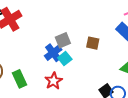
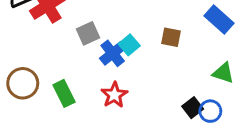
gray square: (63, 40) -> (88, 33), moved
cyan square: (65, 58) -> (129, 45), moved

